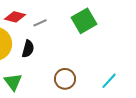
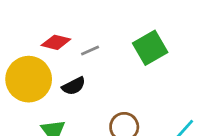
black semicircle: (28, 49) -> (74, 86), turned 48

